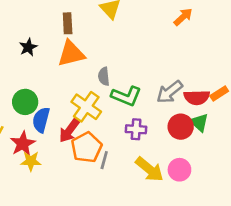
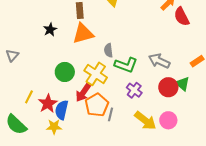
gray arrow: (170, 92) -> (159, 61), turned 65
red semicircle: (197, 97) -> (182, 17), moved, turned 66
green circle: (25, 102) -> (65, 72), moved
blue semicircle: (41, 120) -> (62, 110), moved
purple cross: (136, 129) -> (134, 90), turned 35
yellow star: (31, 161) -> (54, 127), moved

